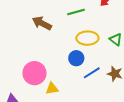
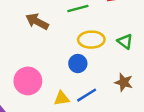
blue line: (92, 73) -> (87, 95), moved
yellow triangle: (52, 89) -> (62, 98), moved

